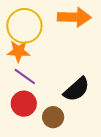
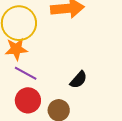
black semicircle: (76, 89) -> (78, 80), size x0.7

